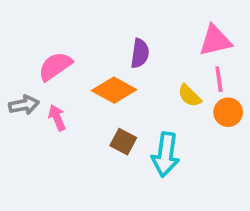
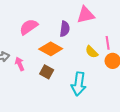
pink triangle: (215, 40) -> (86, 15), moved
pink semicircle: (55, 66) -> (29, 27), moved
brown square: (123, 142) -> (47, 72), moved

